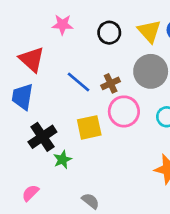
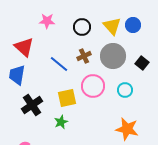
brown cross: (111, 83) -> (84, 56), moved
green star: (62, 160) -> (61, 122), moved

